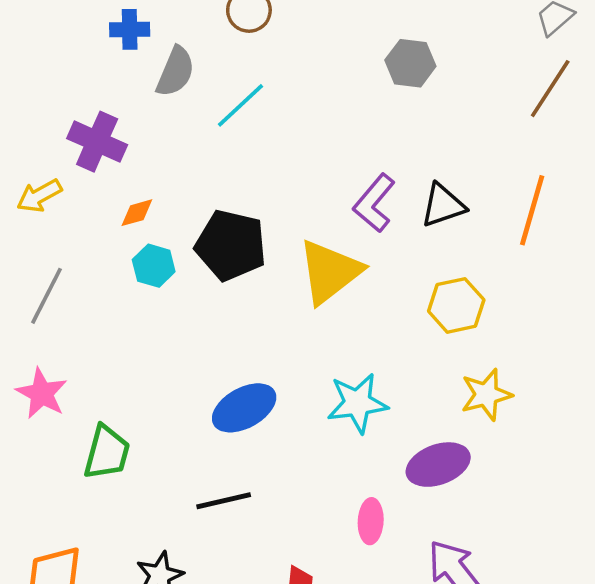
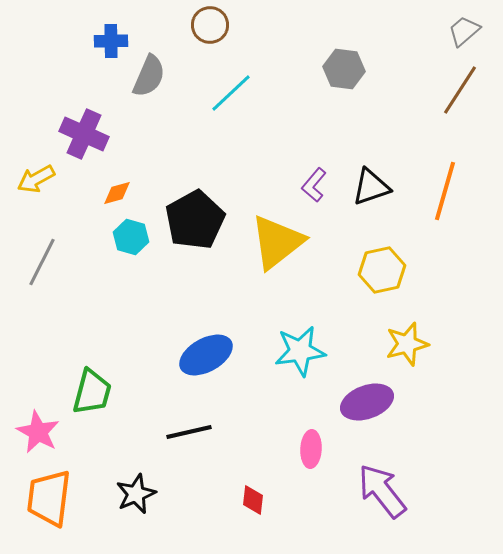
cyan line: (240, 105) -> (231, 93), moved
purple L-shape: (374, 203) -> (314, 185), size x0.7
black pentagon: (231, 245) -> (195, 220), turned 30
pink star: (42, 393) -> (38, 432), moved

